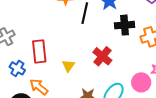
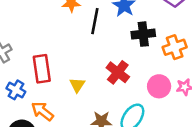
pink circle: (141, 82) -> (159, 86), moved

